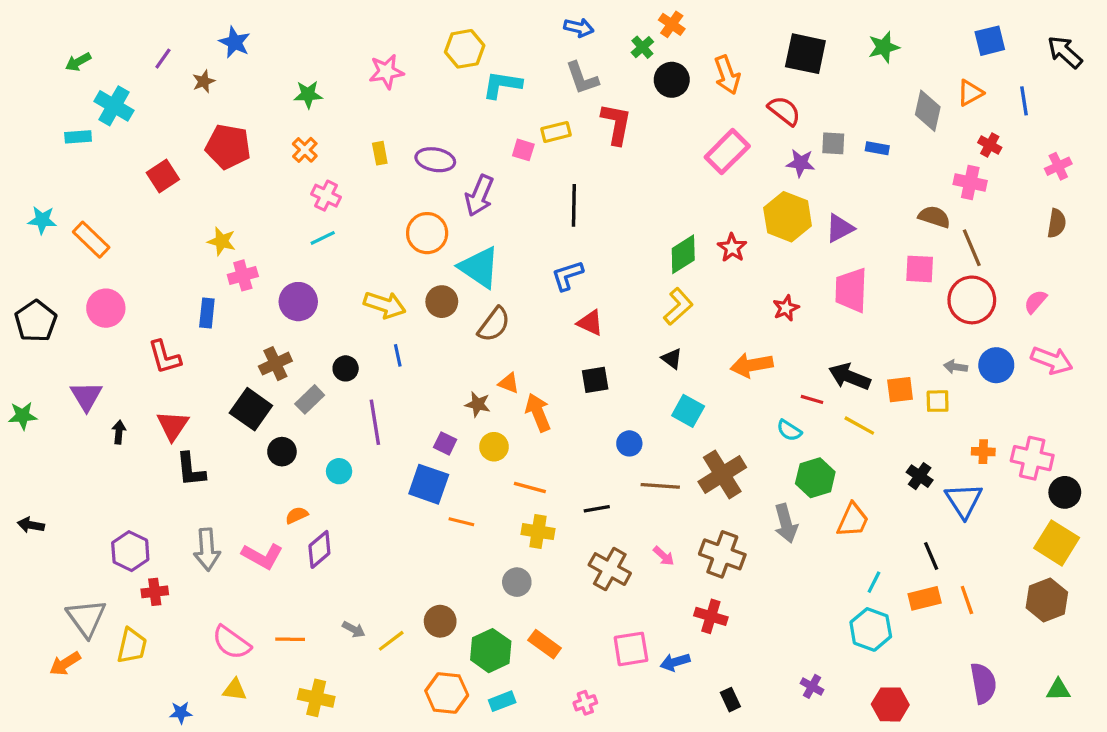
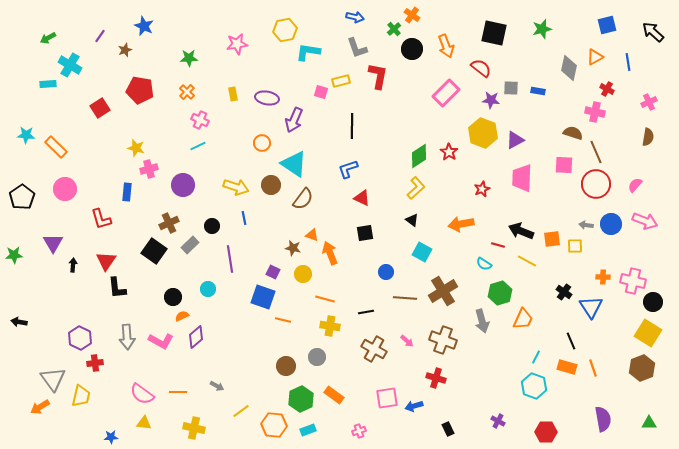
orange circle: (427, 233) -> (262, 143), size x0.7
black circle: (282, 452) -> (173, 297), moved
orange rectangle: (925, 598) -> (567, 367), turned 30
brown circle: (440, 621) -> (286, 366), moved
yellow line: (391, 641) -> (241, 411), moved

